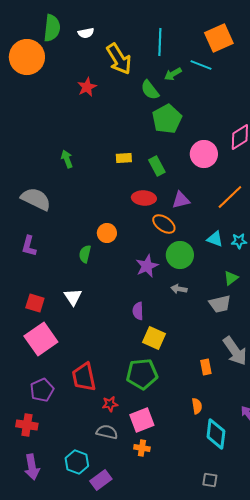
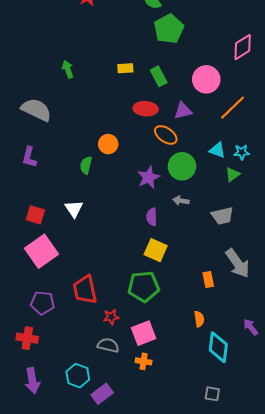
pink circle: (204, 154) -> (206, 79), moved
green triangle: (231, 278) -> (233, 174), moved
purple semicircle: (138, 311) -> (152, 217), moved
purple pentagon: (42, 390) -> (42, 303), turned 30

